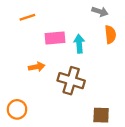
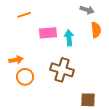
orange arrow: (37, 67) -> (16, 60), moved
orange circle: (17, 109) -> (25, 77), moved

